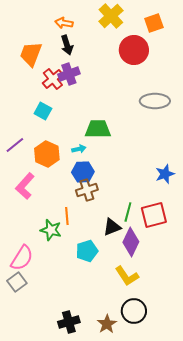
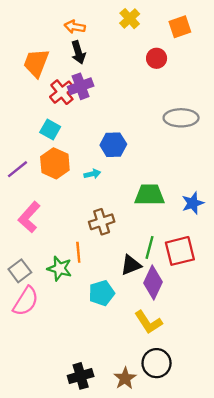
yellow cross: (111, 16) -> (130, 19), size x0.7
red circle: (134, 50) -> (157, 58), size x0.6
green trapezoid: (98, 129) -> (150, 195), moved
orange hexagon: (47, 154) -> (55, 163), moved
blue hexagon: (83, 172) -> (113, 145), moved
gray square: (17, 282) -> (20, 271), moved

